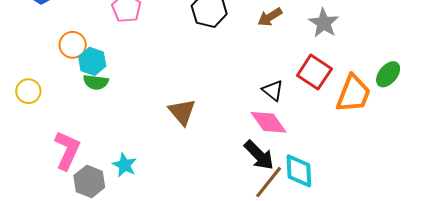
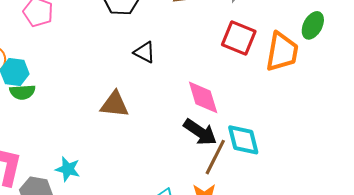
black triangle: (273, 90) -> (144, 52), moved
brown triangle: (182, 112) -> (115, 104), turned -32
pink diamond: (269, 122) -> (203, 97), turned 30

